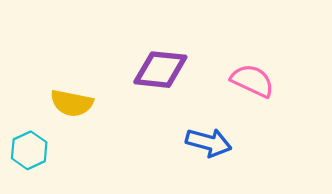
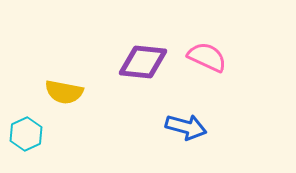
pink semicircle: (252, 81) -> (207, 57), moved

